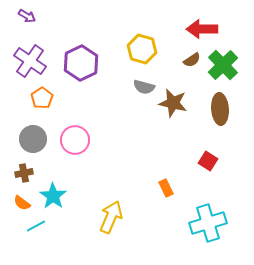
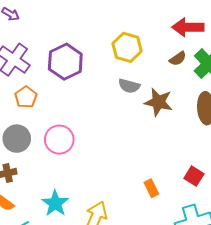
red square: (208, 161) -> (194, 176), moved
cyan star: (53, 196) -> (55, 203), moved

